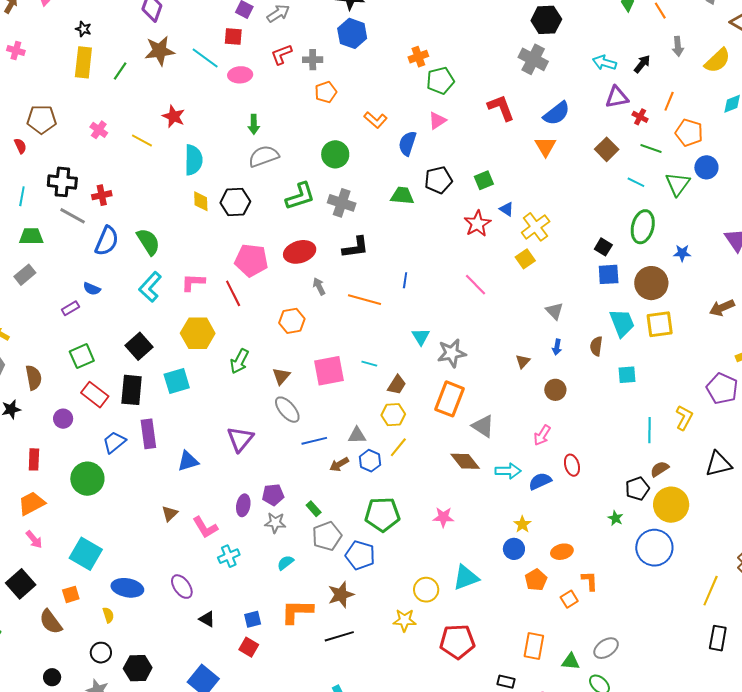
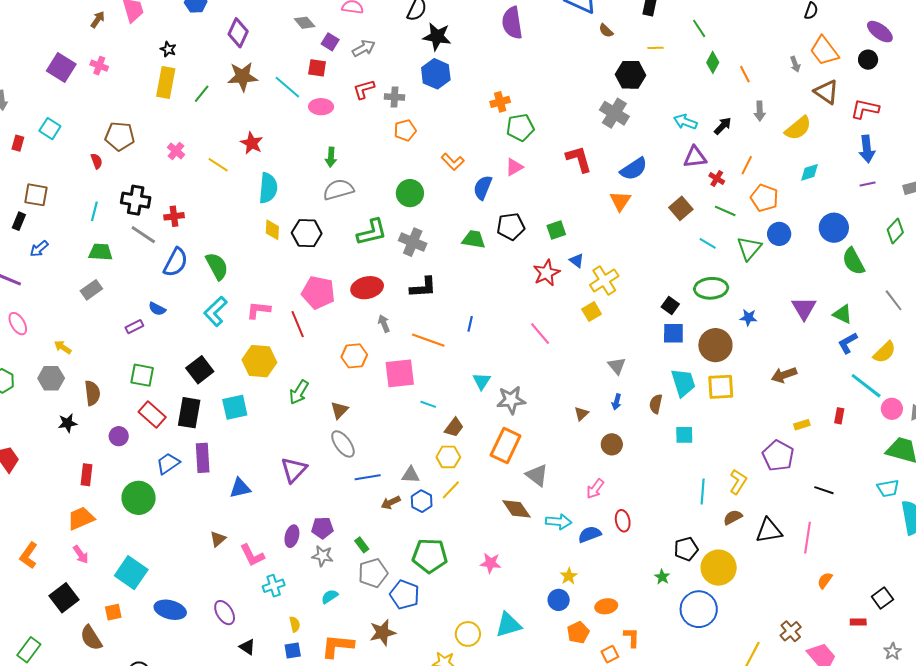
green ellipse: (643, 227) -> (711, 288), turned 68
green square: (82, 356) -> (142, 375), turned 30
pink square: (329, 371) -> (400, 373), moved
brown semicircle: (660, 469) -> (733, 517), moved
yellow semicircle: (108, 615) -> (295, 624), moved

